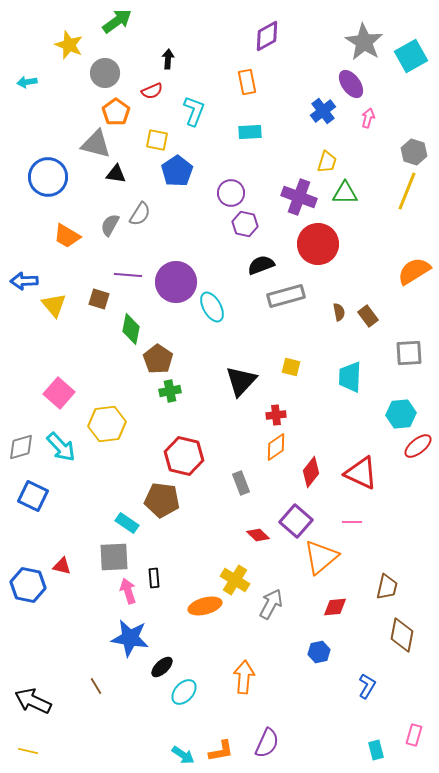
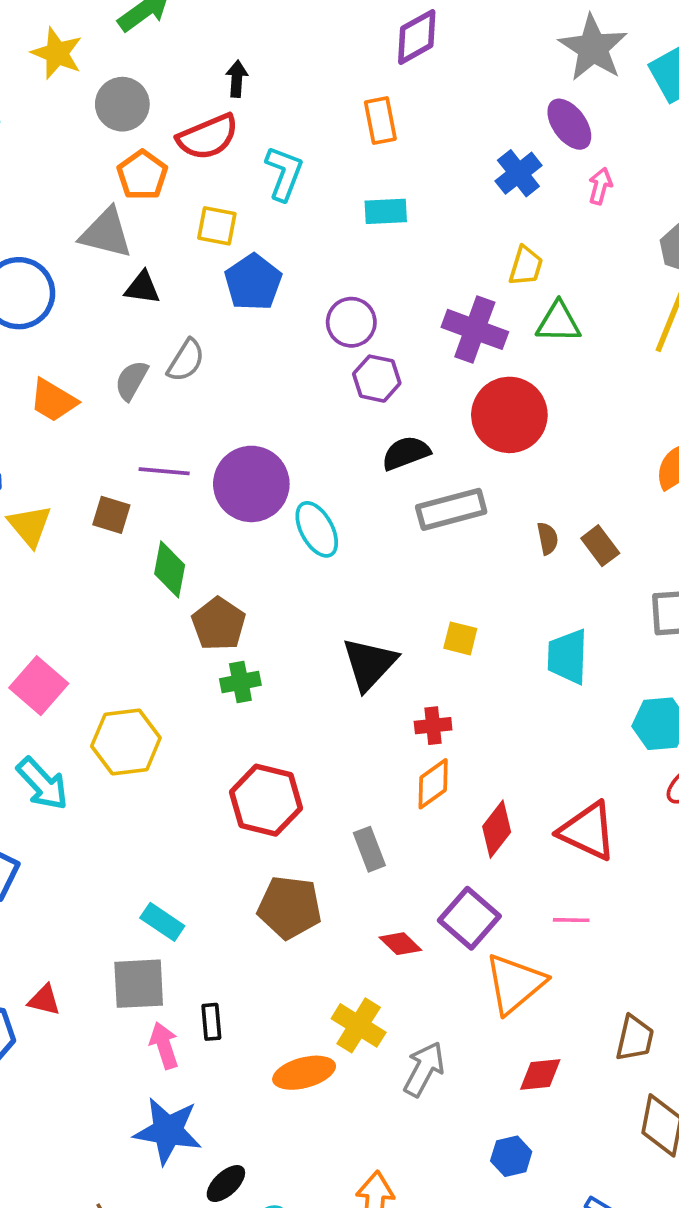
red semicircle: (152, 91) -> (208, 137), size x1.6
brown pentagon: (162, 500) -> (290, 907), moved

